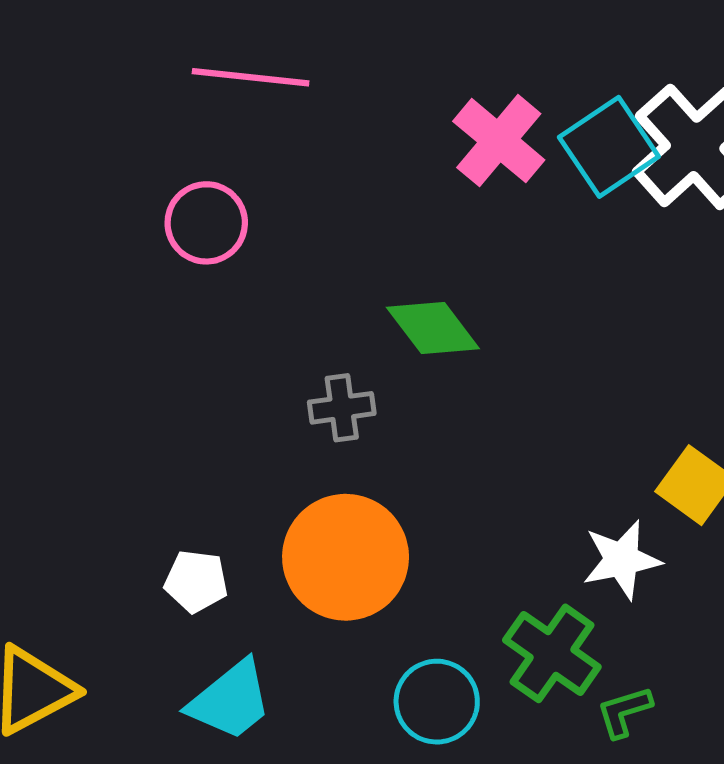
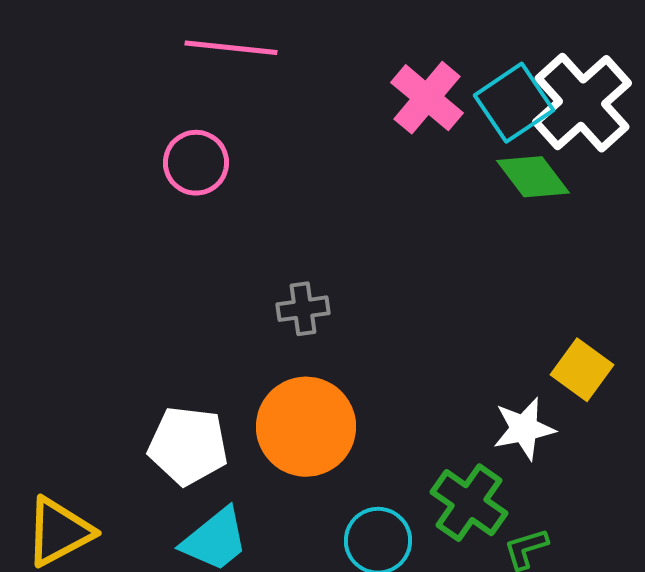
green diamond: (433, 328) -> (533, 177), moved
white pentagon: (196, 581) -> (188, 446), size x1.6

